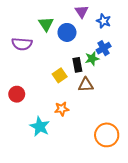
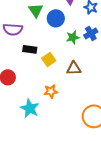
green star: (92, 59) -> (73, 37), moved
black rectangle: (77, 65) -> (30, 49), moved, turned -72

